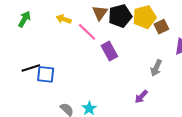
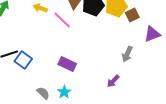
purple rectangle: (109, 51) -> (67, 64), moved, turned -36
blue square: (46, 74) -> (23, 60), turned 30

